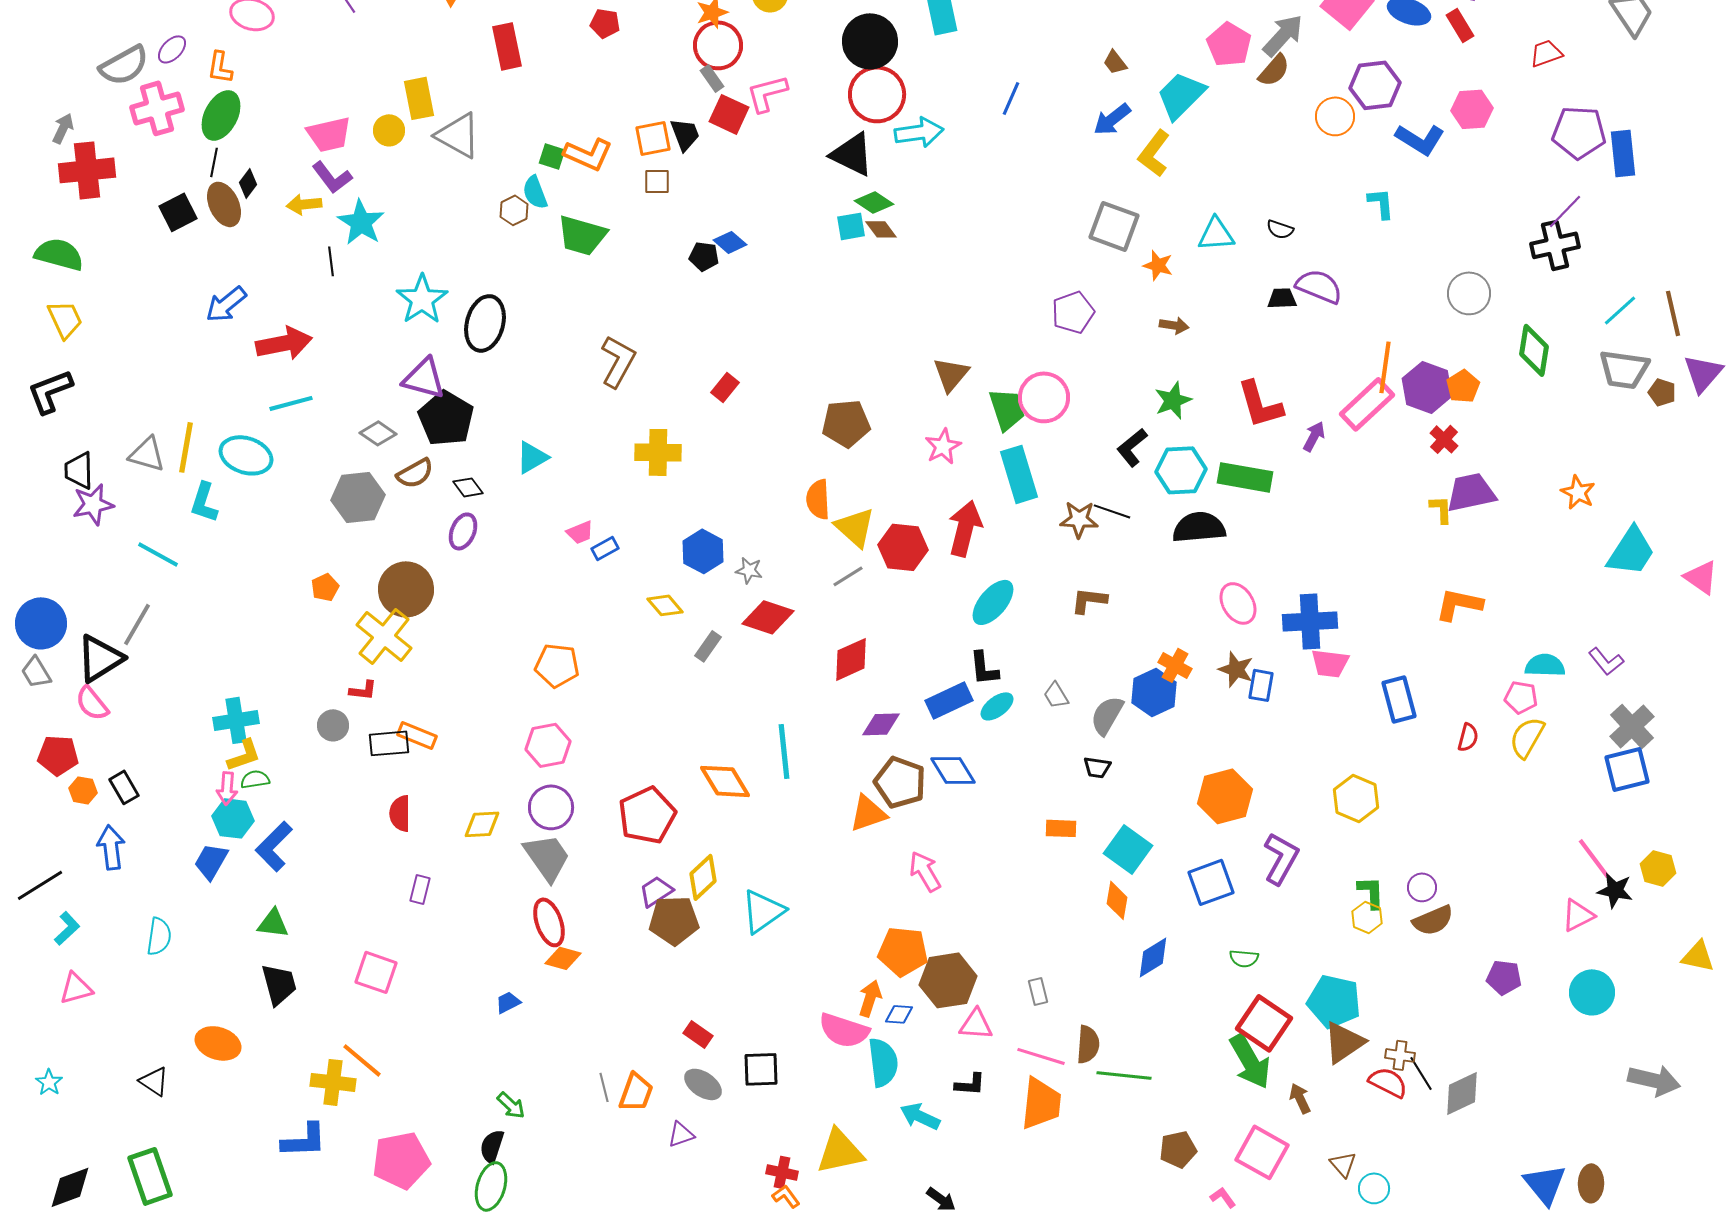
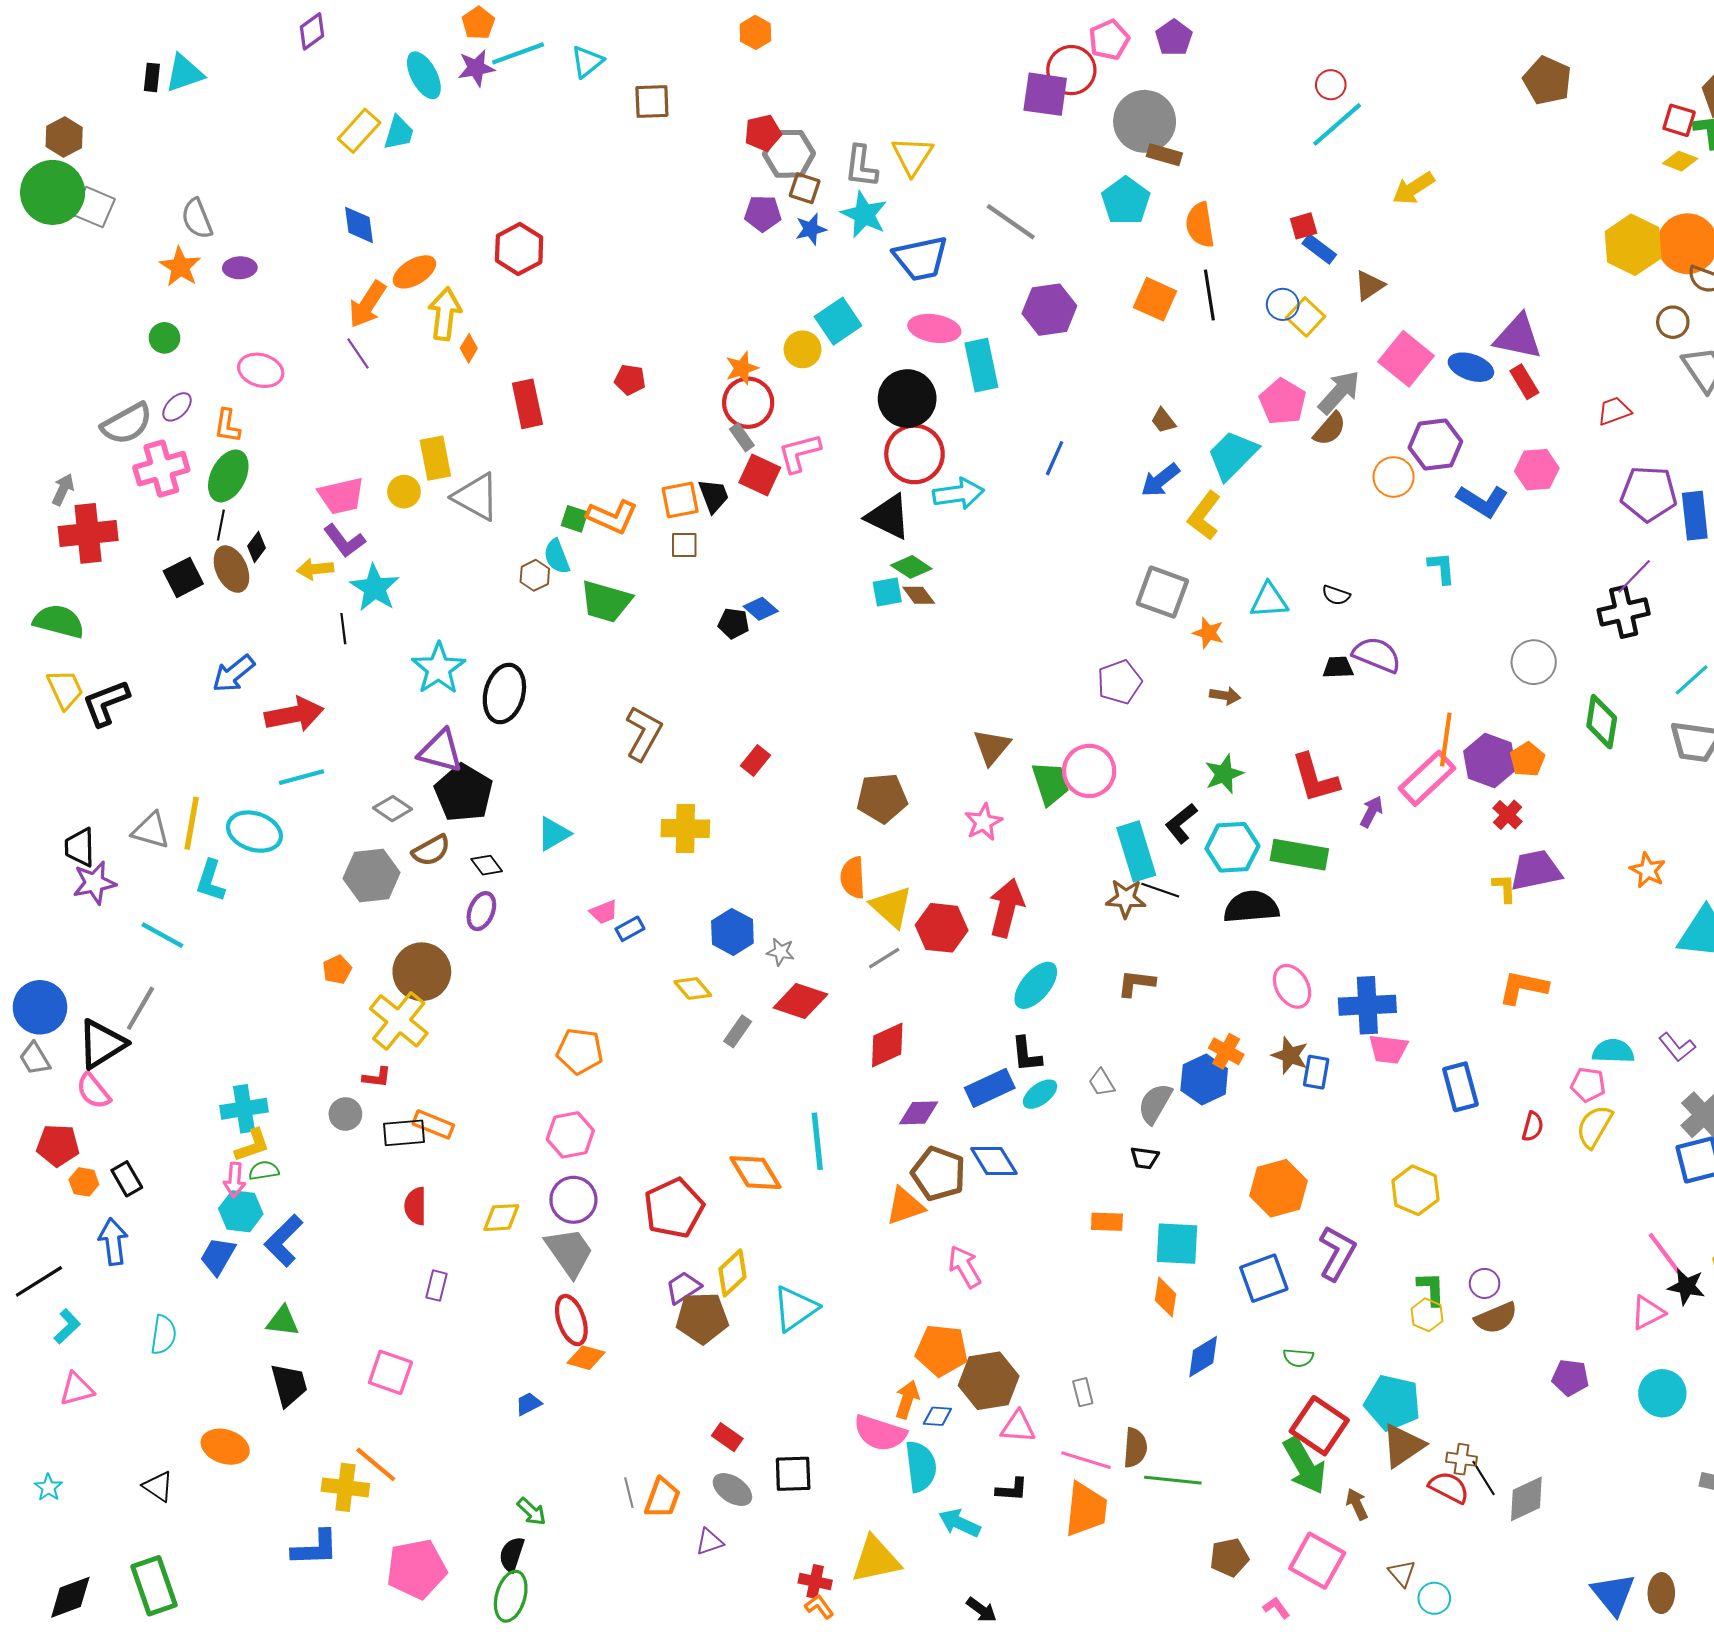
black L-shape: (50, 391) -> (106, 703), moved
cyan rectangle: (1019, 474) -> (1136, 851), moved
cyan square: (1128, 849) -> (1177, 1244), turned -33

